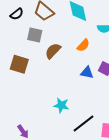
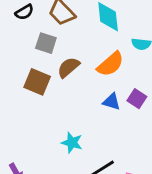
orange semicircle: (83, 45) -> (110, 64), size x1.5
brown square: (19, 64) -> (37, 82), moved

